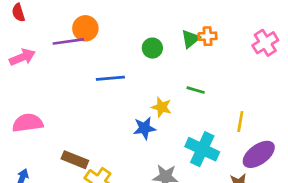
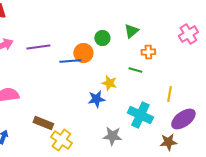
orange circle: (85, 28) -> (83, 53), moved
orange cross: (208, 36) -> (148, 52), moved
purple line: (68, 41) -> (38, 47), moved

